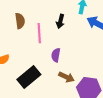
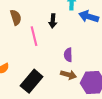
brown semicircle: (20, 21) -> (16, 17), moved
purple semicircle: (56, 55) -> (68, 55), moved

